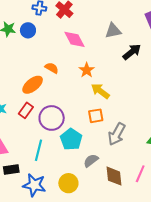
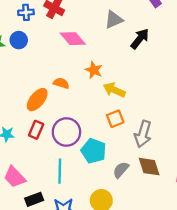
orange semicircle: (52, 68) -> (61, 83), moved
brown diamond: (114, 176) -> (149, 167), moved

